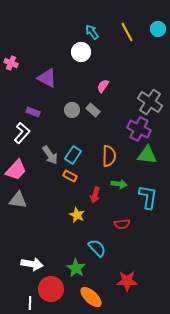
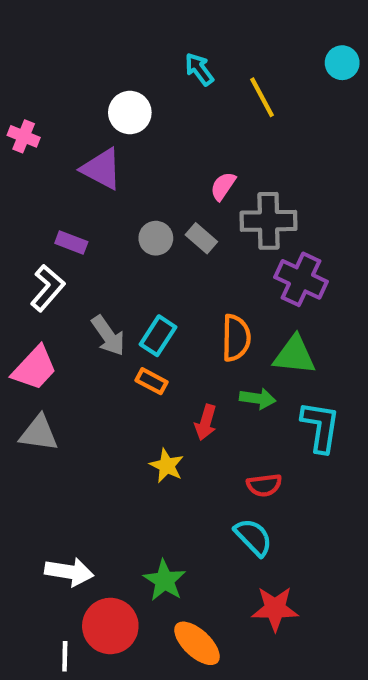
yellow line: (127, 32) -> (262, 97), moved
white circle: (81, 52) -> (130, 113), moved
gray cross: (150, 102) -> (268, 221), moved, turned -35
green triangle: (147, 155) -> (294, 355), moved
cyan semicircle: (97, 248) -> (253, 537), moved

